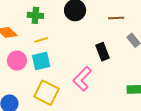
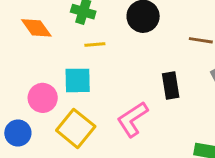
yellow line: (41, 40) -> (95, 44), moved
pink circle: (17, 61) -> (43, 98), moved

